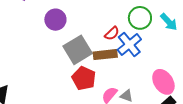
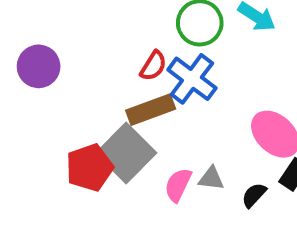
gray square: (78, 50) -> (126, 153), moved
red pentagon: (84, 78) -> (90, 168), moved, turned -30

